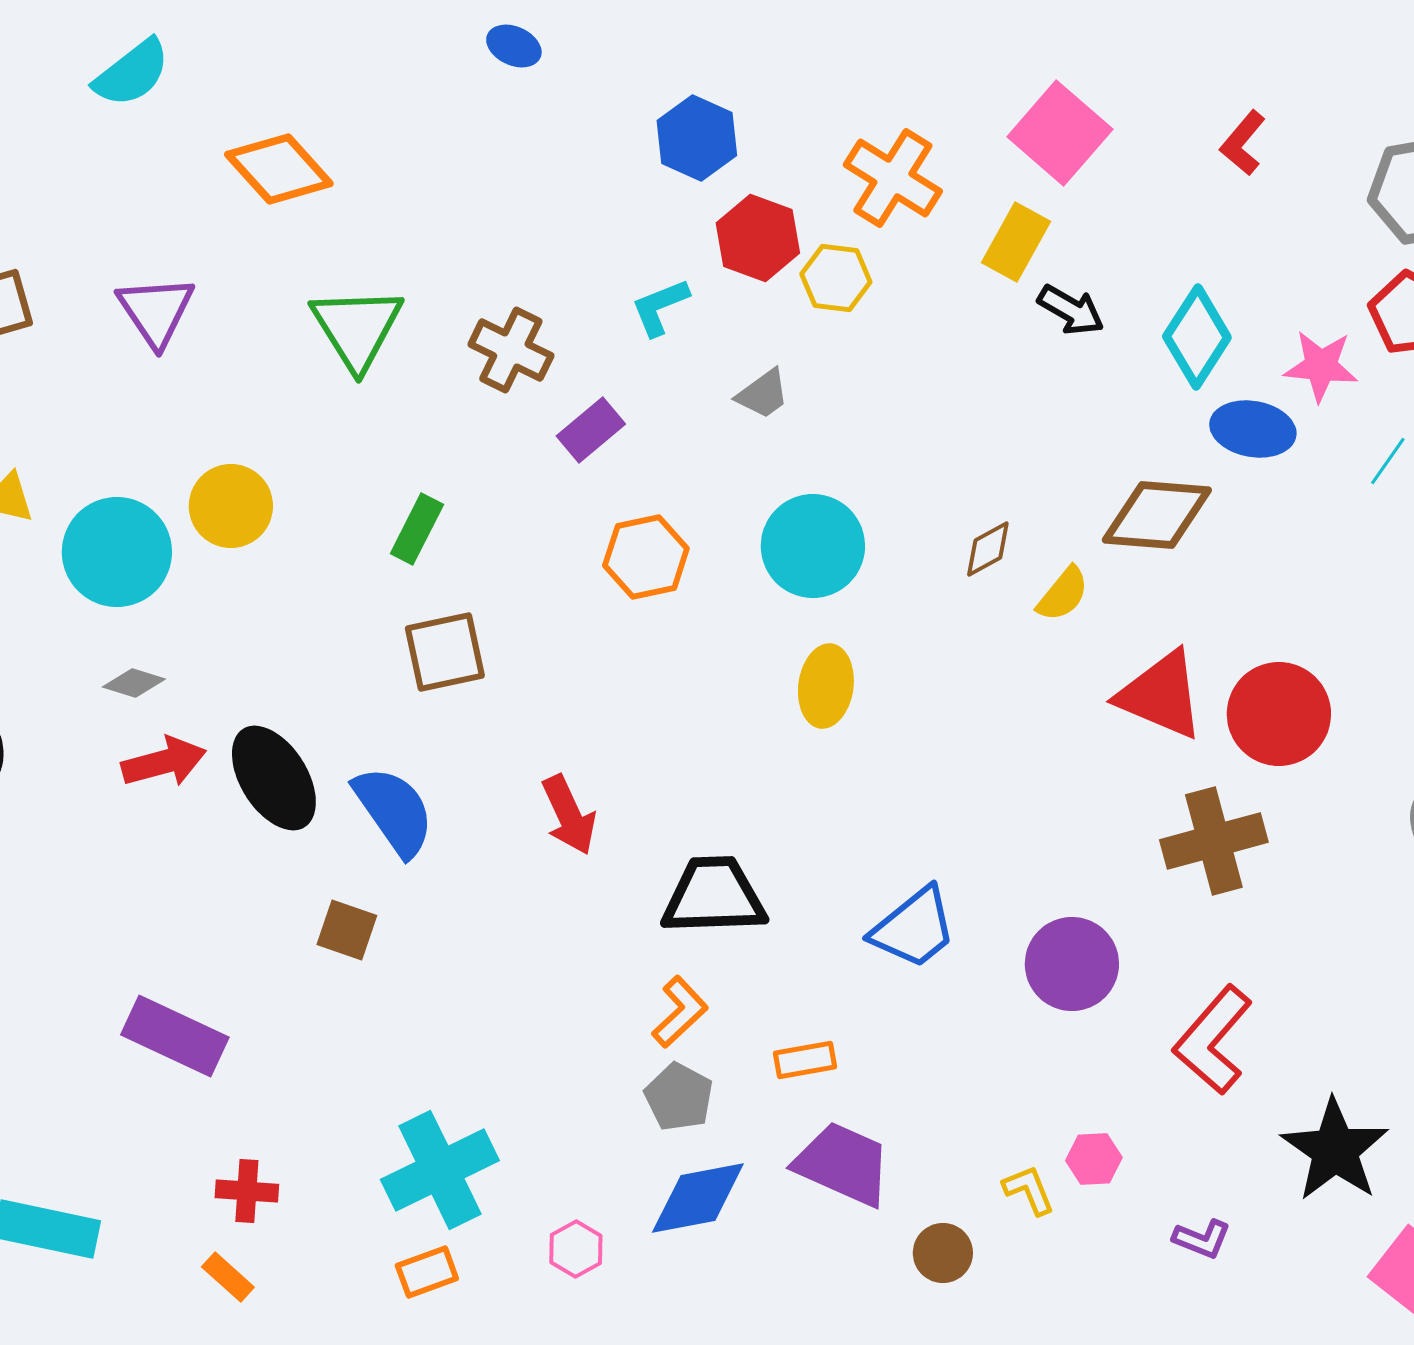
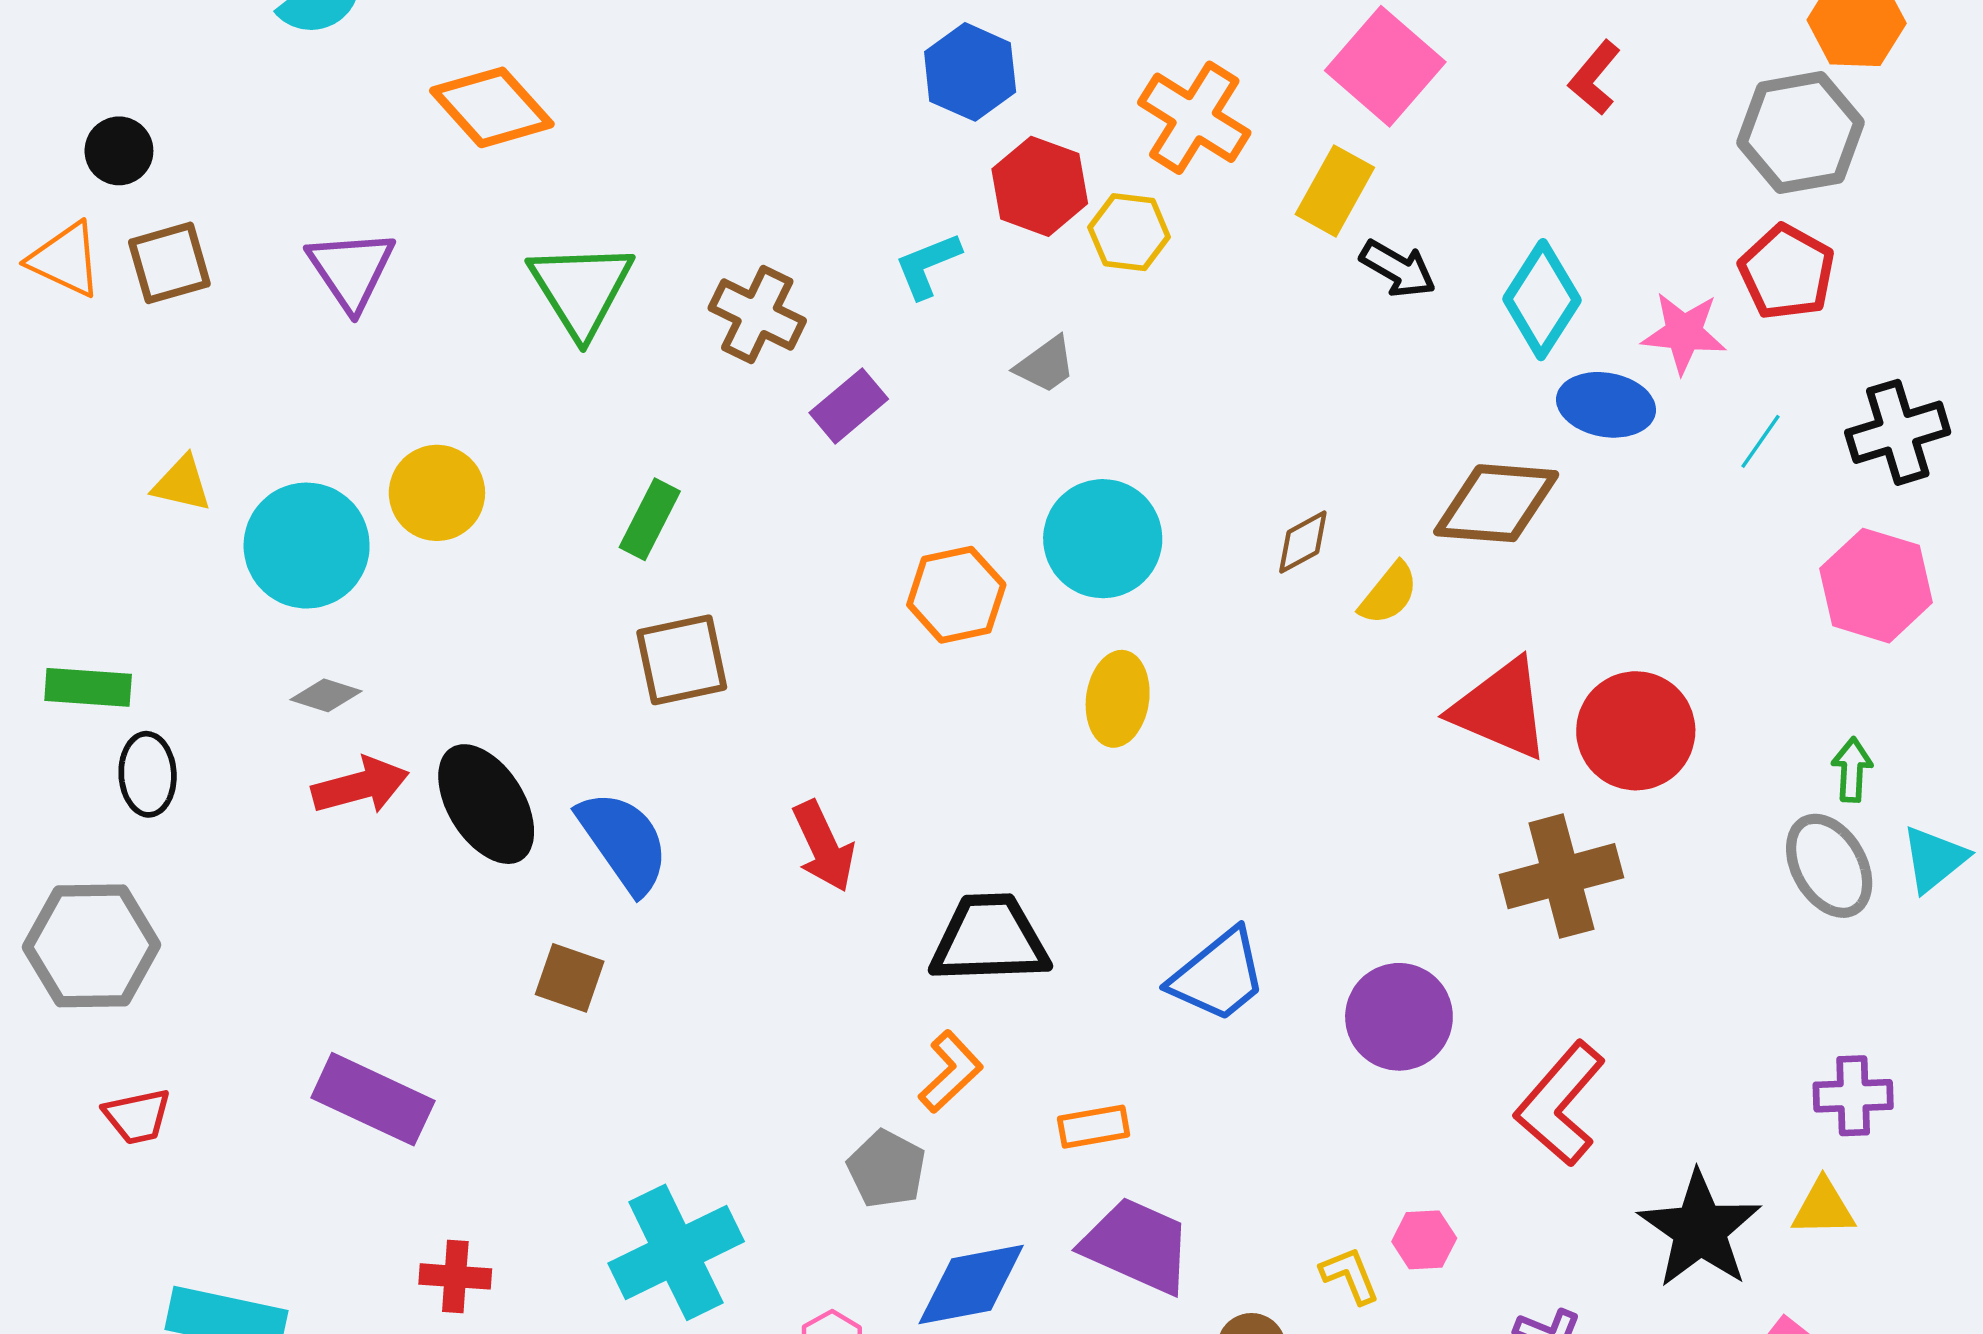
orange hexagon: (646, 557) -> (956, 595), moved
gray pentagon: (679, 1097) -> (887, 1169), moved

